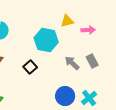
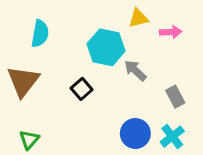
gray rectangle: (92, 61) -> (175, 97), moved
gray arrow: (72, 63) -> (135, 70), moved

